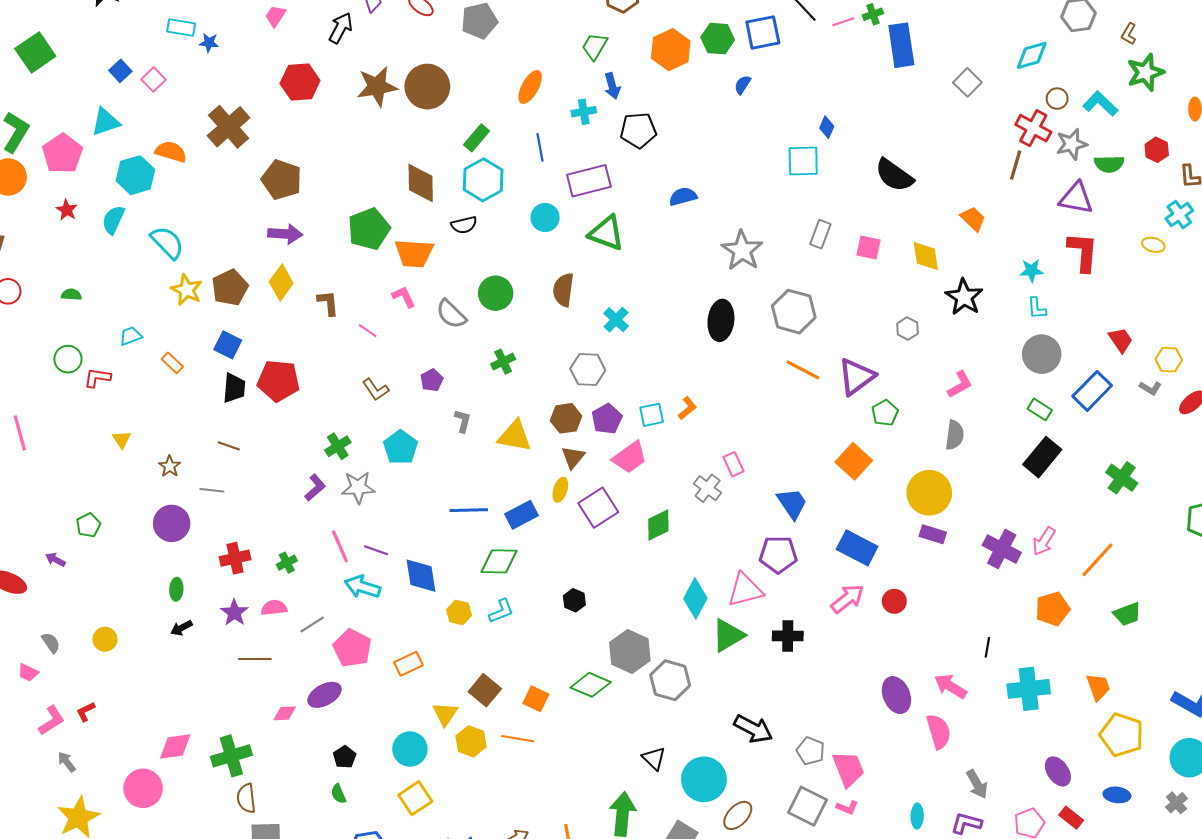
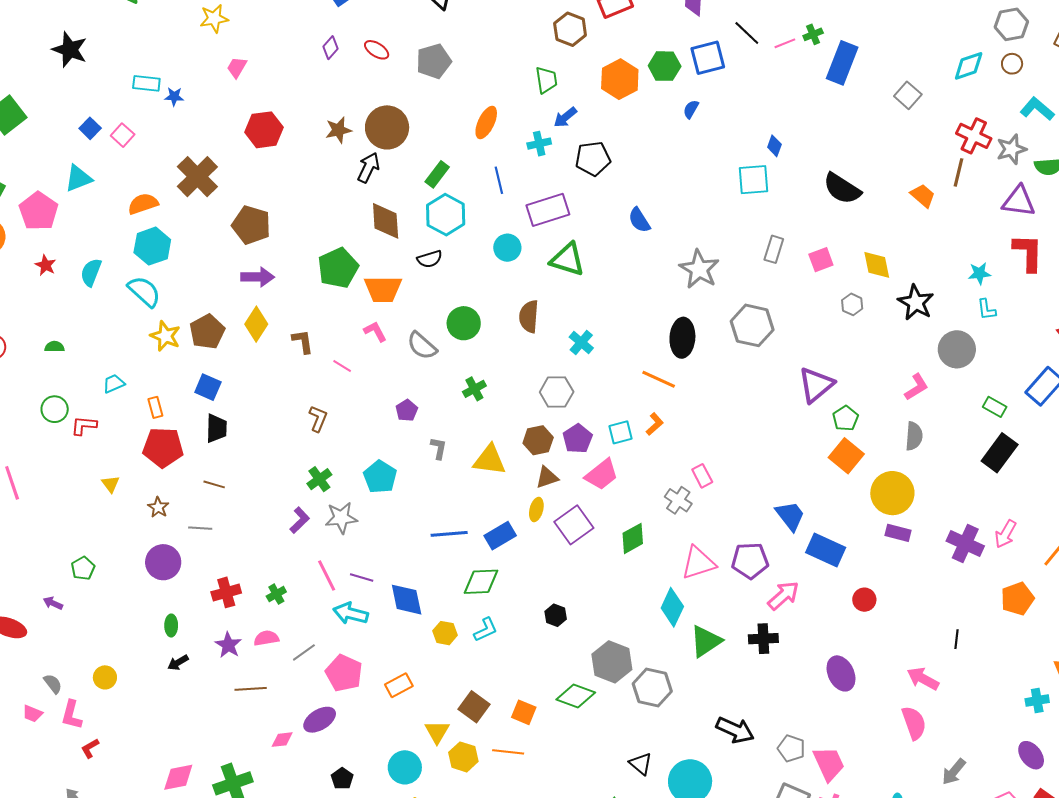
black arrow: (341, 28) -> (368, 168), moved
blue rectangle: (901, 45) -> (842, 63), turned 33
green trapezoid: (595, 46) -> (546, 80), turned 144
blue arrow: (612, 86) -> (565, 117), turned 70
brown star: (377, 87) -> (338, 130), size x0.7
brown circle: (1057, 99) -> (1012, 64), moved
orange semicircle: (171, 152) -> (143, 204), turned -32
cyan hexagon: (135, 175) -> (152, 246), moved
blue semicircle: (683, 196) -> (639, 220), turned -104
orange trapezoid: (973, 219) -> (923, 196), moved
pink square: (868, 247) -> (821, 260), turned -30
gray hexagon: (907, 329) -> (852, 304), moved
gray circle: (1042, 354) -> (957, 349), moved
orange rectangle: (172, 363) -> (155, 407), turned 35
orange line: (803, 370) -> (659, 379), moved
red pentagon: (278, 381) -> (163, 447), moved
brown L-shape: (376, 390) -> (318, 419), moved, turned -120
brown triangle: (573, 457) -> (547, 477), turned 35
orange square: (854, 461) -> (846, 456), moved
blue trapezoid: (792, 503) -> (790, 516), moved
pink triangle: (745, 590) -> (698, 563), moved
pink arrow: (848, 599) -> (783, 596), moved
cyan cross: (1029, 689) -> (1037, 701), moved, size x0.6
purple ellipse: (896, 695) -> (841, 673), moved
pink L-shape: (52, 721) -> (72, 715), moved, turned 140
gray arrow: (977, 784) -> (954, 772), turned 72

